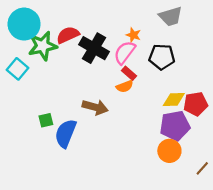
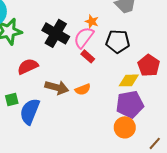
red semicircle: (68, 35) -> (28, 66), moved
orange semicircle: (125, 86) -> (83, 89), moved
red pentagon: (196, 104) -> (149, 65), moved, turned -30

